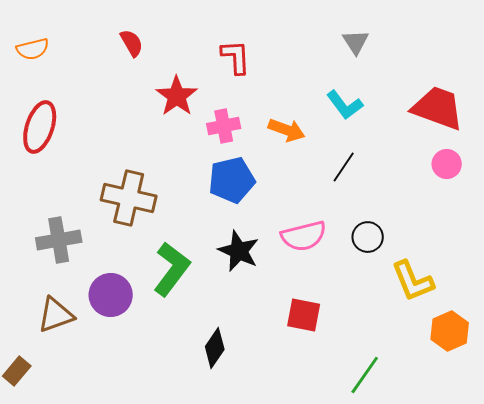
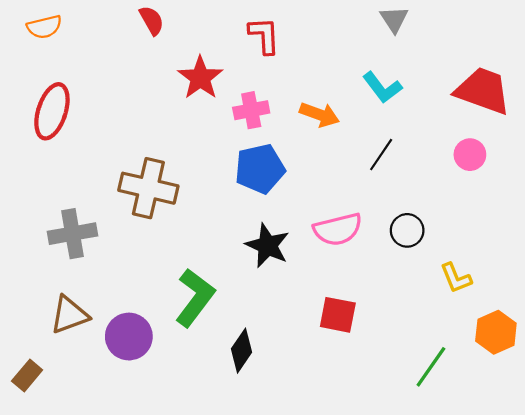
pink circle: (447, 164) -> (470, 155), moved
green L-shape: (172, 269) -> (195, 298), moved
yellow L-shape: (413, 281) -> (456, 278), size x0.7
purple circle: (111, 295) -> (129, 337), moved
green line: (365, 375) -> (431, 367), moved

